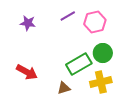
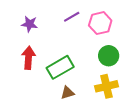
green rectangle: (79, 64) -> (60, 67), moved
red arrow: (27, 72) -> (28, 58), moved, turned -115

